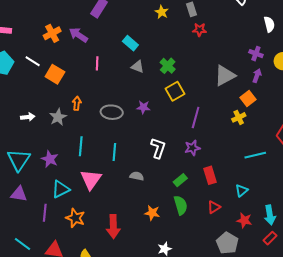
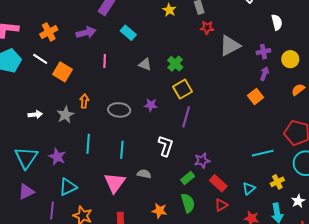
orange cross: (52, 33) -> (49, 32), moved
purple arrow: (78, 35) -> (86, 33), turned 132
cyan rectangle: (130, 43) -> (128, 33), moved
purple cross: (256, 54) -> (263, 52), turned -32
gray triangle: (225, 76) -> (230, 46), moved
purple line: (196, 117) -> (186, 117), moved
yellow cross: (239, 117) -> (277, 182), moved
purple star: (192, 148) -> (202, 161), moved
red rectangle: (210, 175) -> (218, 183), moved, turned -30
pink triangle: (91, 179) -> (115, 183), moved
purple triangle: (19, 194) -> (26, 192), turned -36

